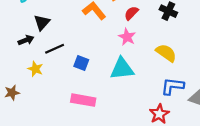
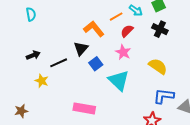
black triangle: (42, 22) -> (81, 49), moved
blue square: (81, 63) -> (96, 64), moved, turned 32
cyan triangle: (122, 69) -> (119, 80), turned 50
brown star: (12, 93) -> (21, 111), moved

